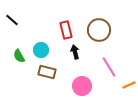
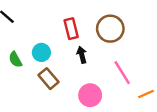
brown rectangle: (47, 72) -> (49, 79), turned 36

